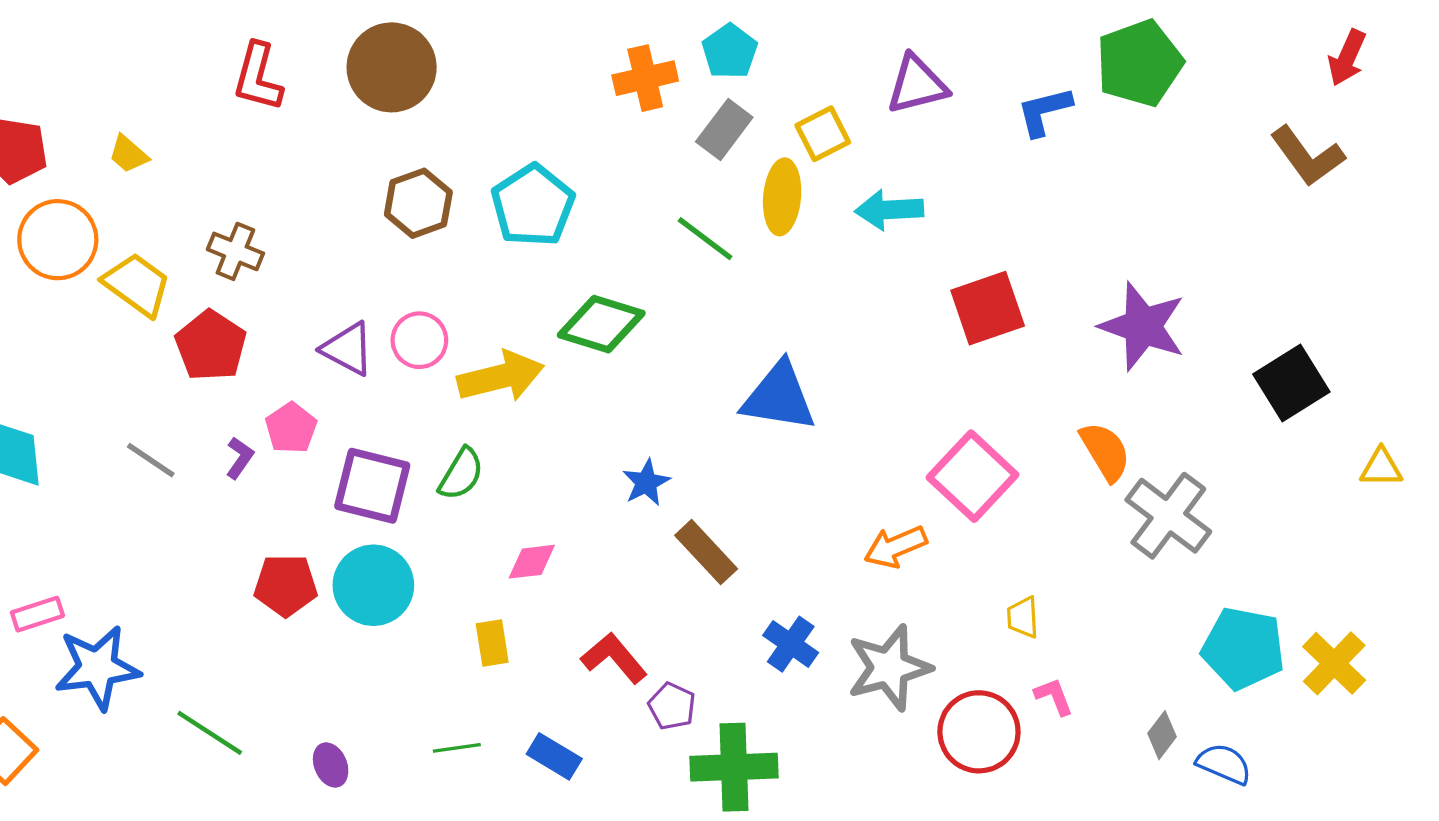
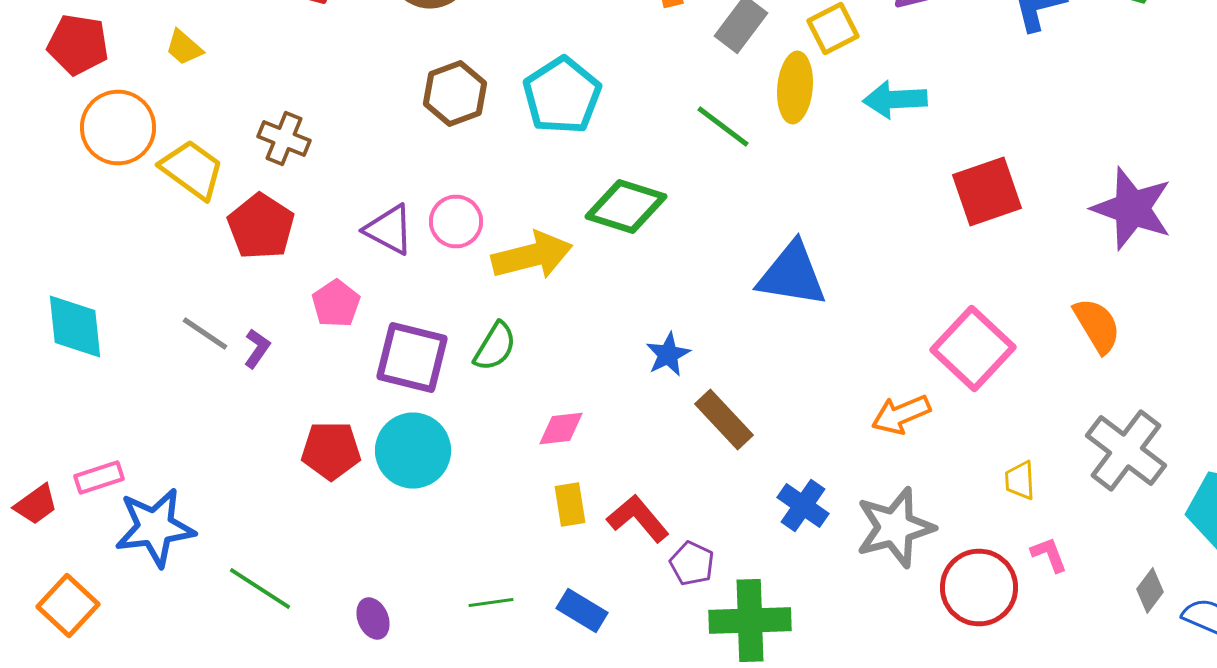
purple L-shape: (240, 458) -> (257, 348), moved
gray cross: (1168, 516) -> (1126, 450), moved
yellow rectangle: (492, 643) -> (570, 504), moved

